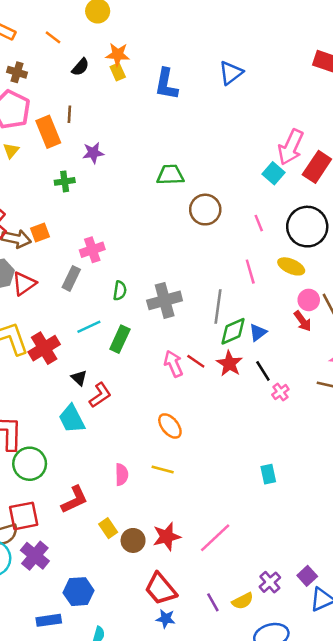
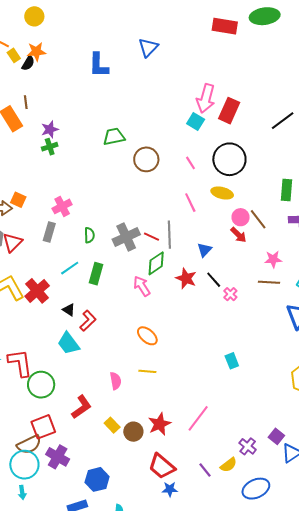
orange star: (118, 54) -> (36, 52), moved
yellow rectangle: (118, 72) -> (14, 55), moved
green cross: (65, 181) -> (50, 147), moved
orange square: (40, 233) -> (18, 200), turned -35
green diamond: (233, 331) -> (156, 263), moved
red line: (196, 361) -> (152, 237), moved

